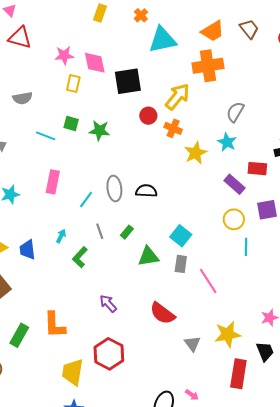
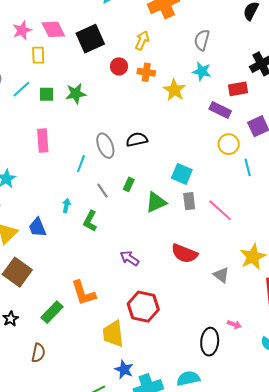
yellow arrow: (178, 97) -> (142, 40), size x0.7
cyan line: (46, 136) -> (21, 89), moved, turned -48
pink rectangle: (53, 182) -> (43, 140), moved
green rectangle: (19, 335) -> (52, 312), turned 30

